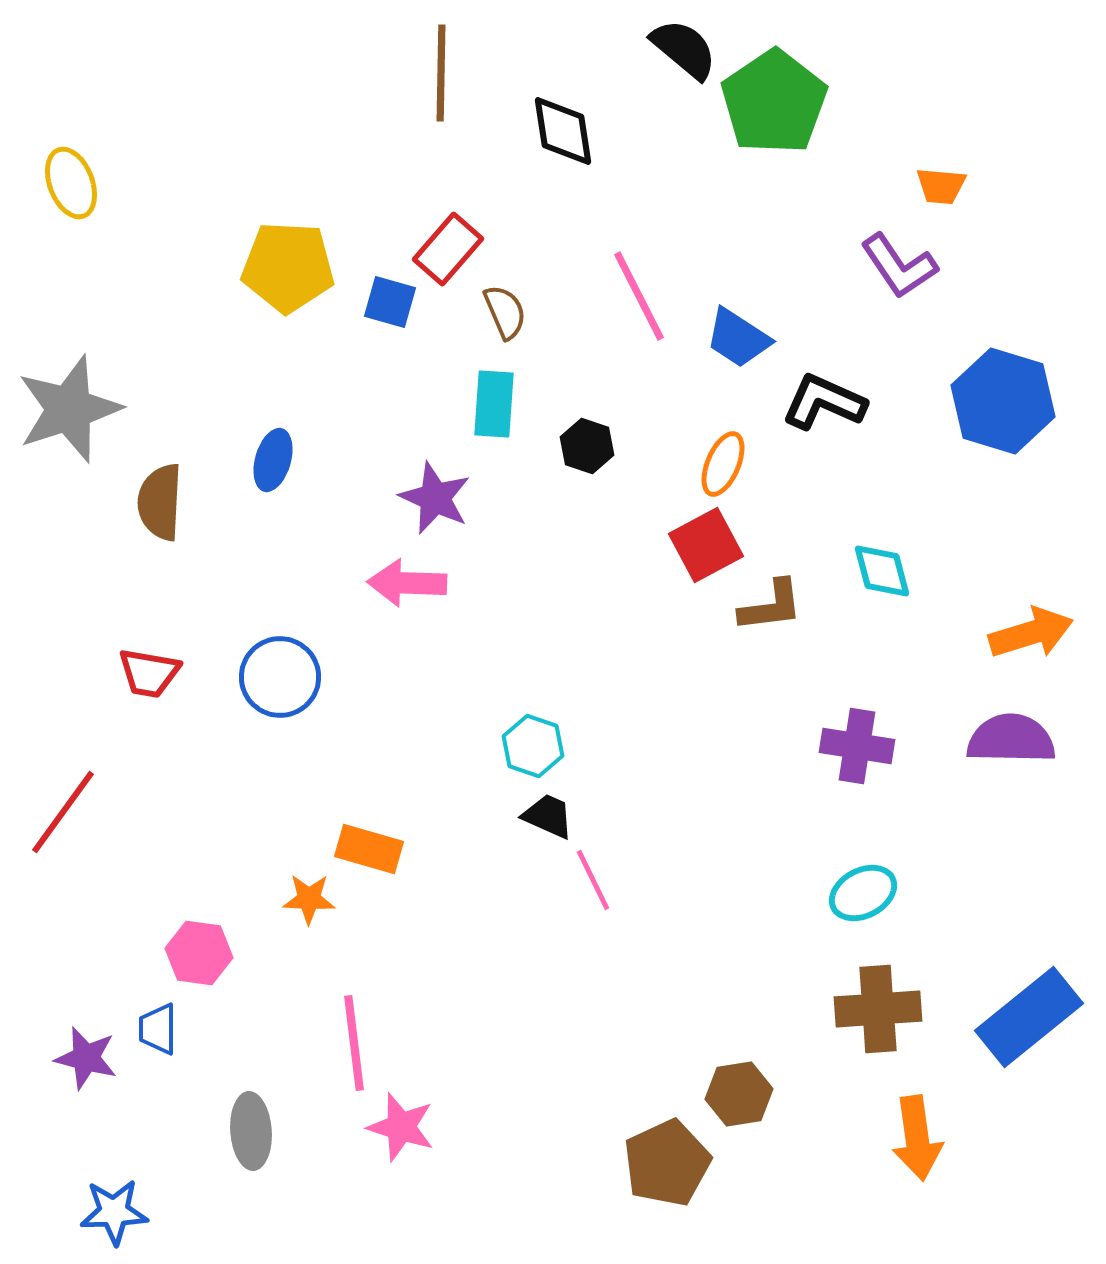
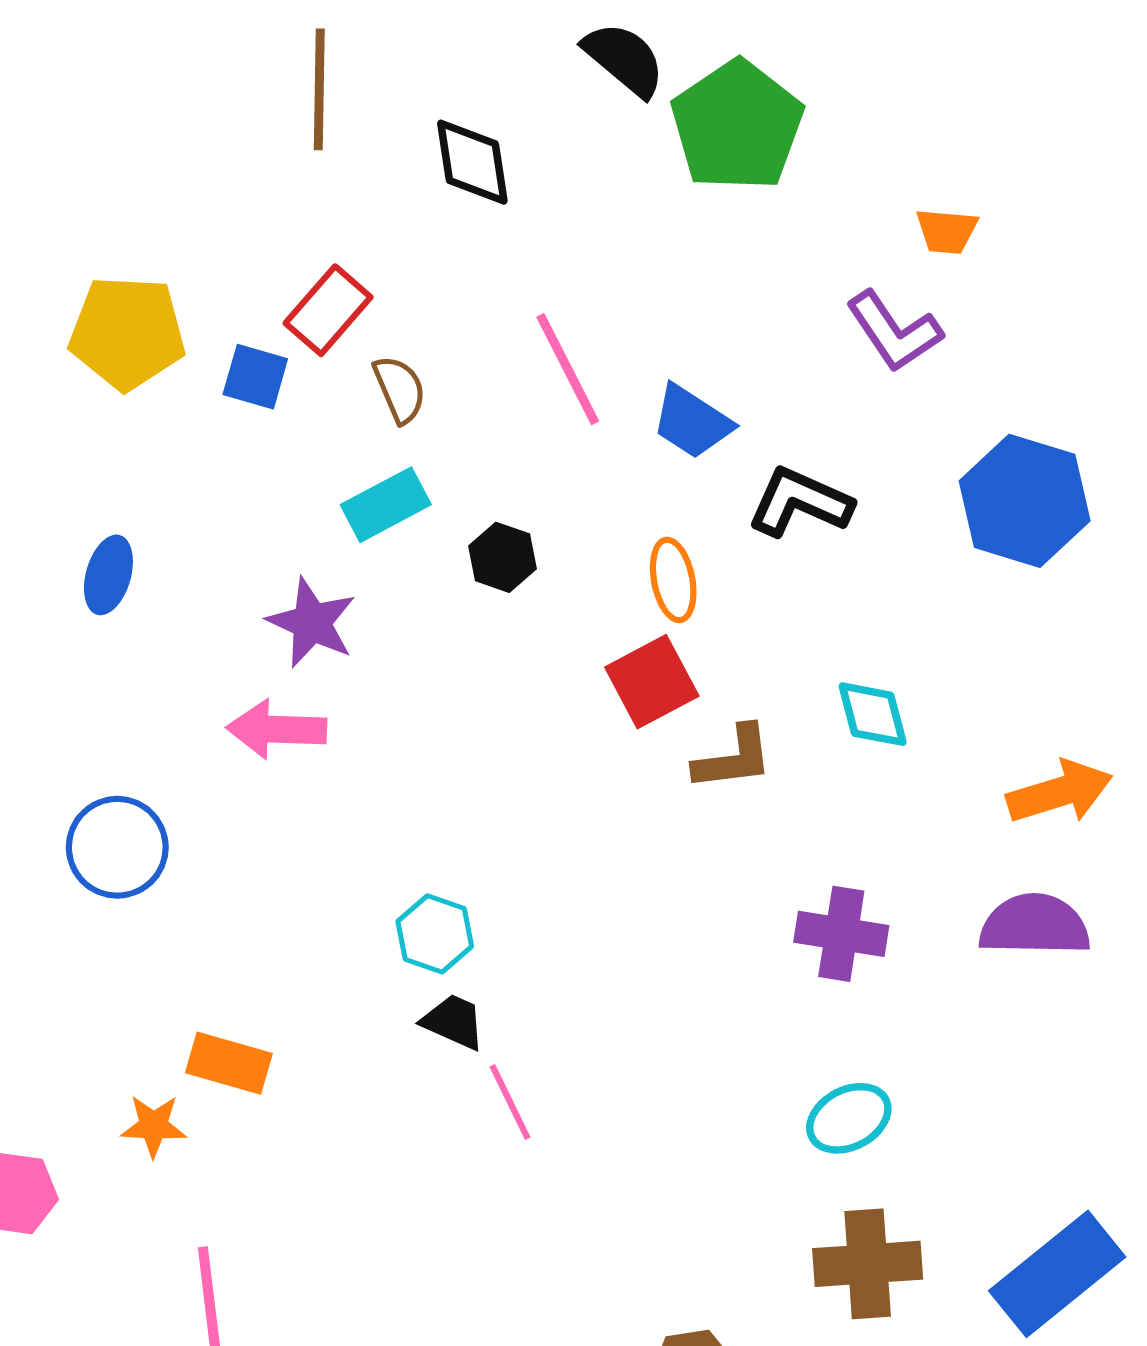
cyan rectangle: (494, 404) -> (386, 505), turned 58
orange ellipse: (723, 464) -> (673, 580), turned -34

